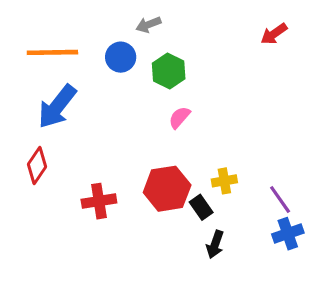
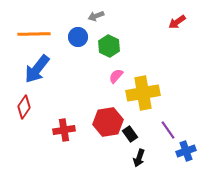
yellow cross: (224, 181) -> (143, 93), moved, size x2.0
purple line: (280, 200) -> (168, 130), moved

